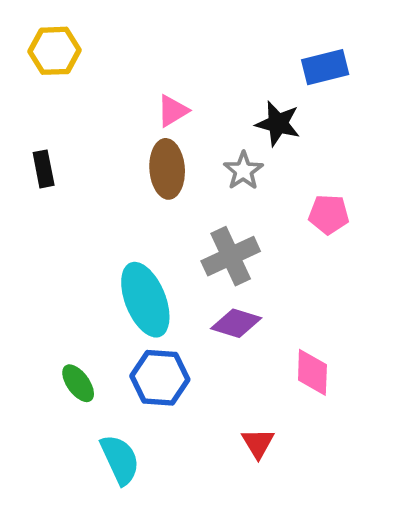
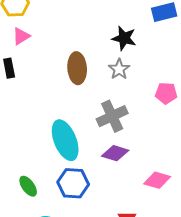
pink triangle: (173, 111) -> (21, 36), moved
black star: (278, 124) -> (124, 38), moved
pink diamond: (312, 372) -> (157, 180), turned -76

